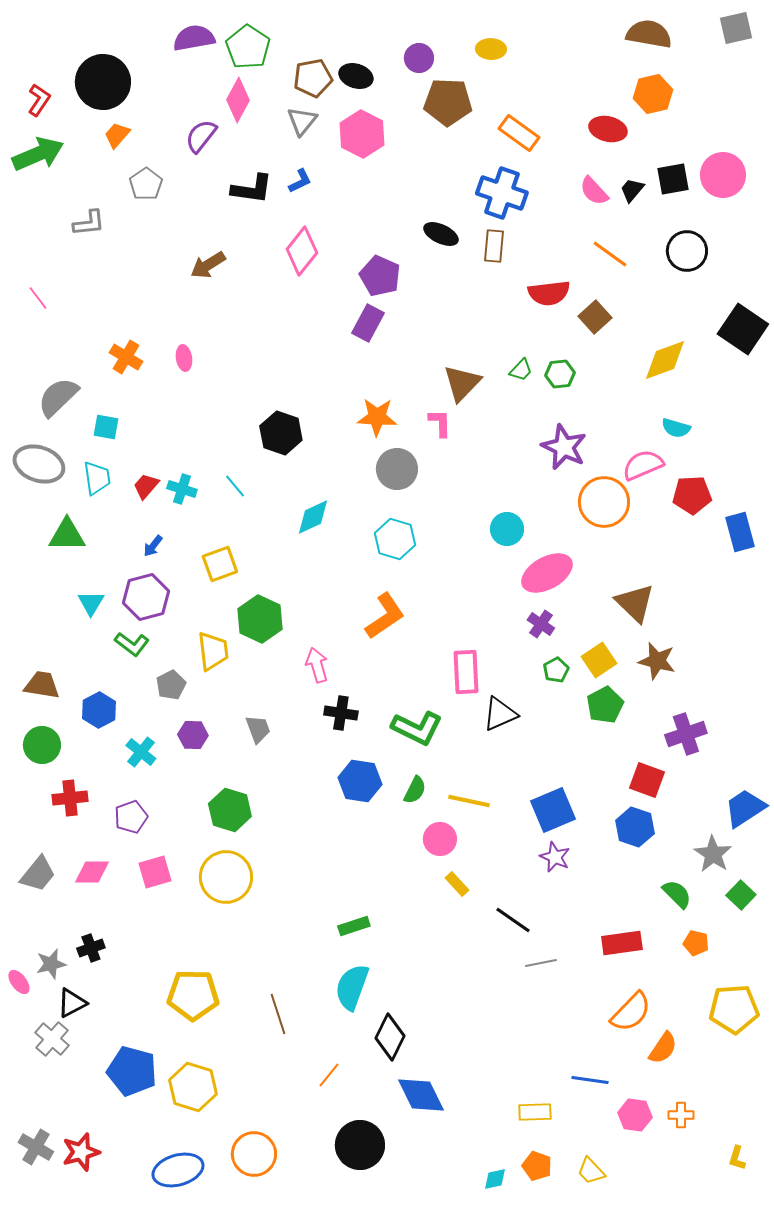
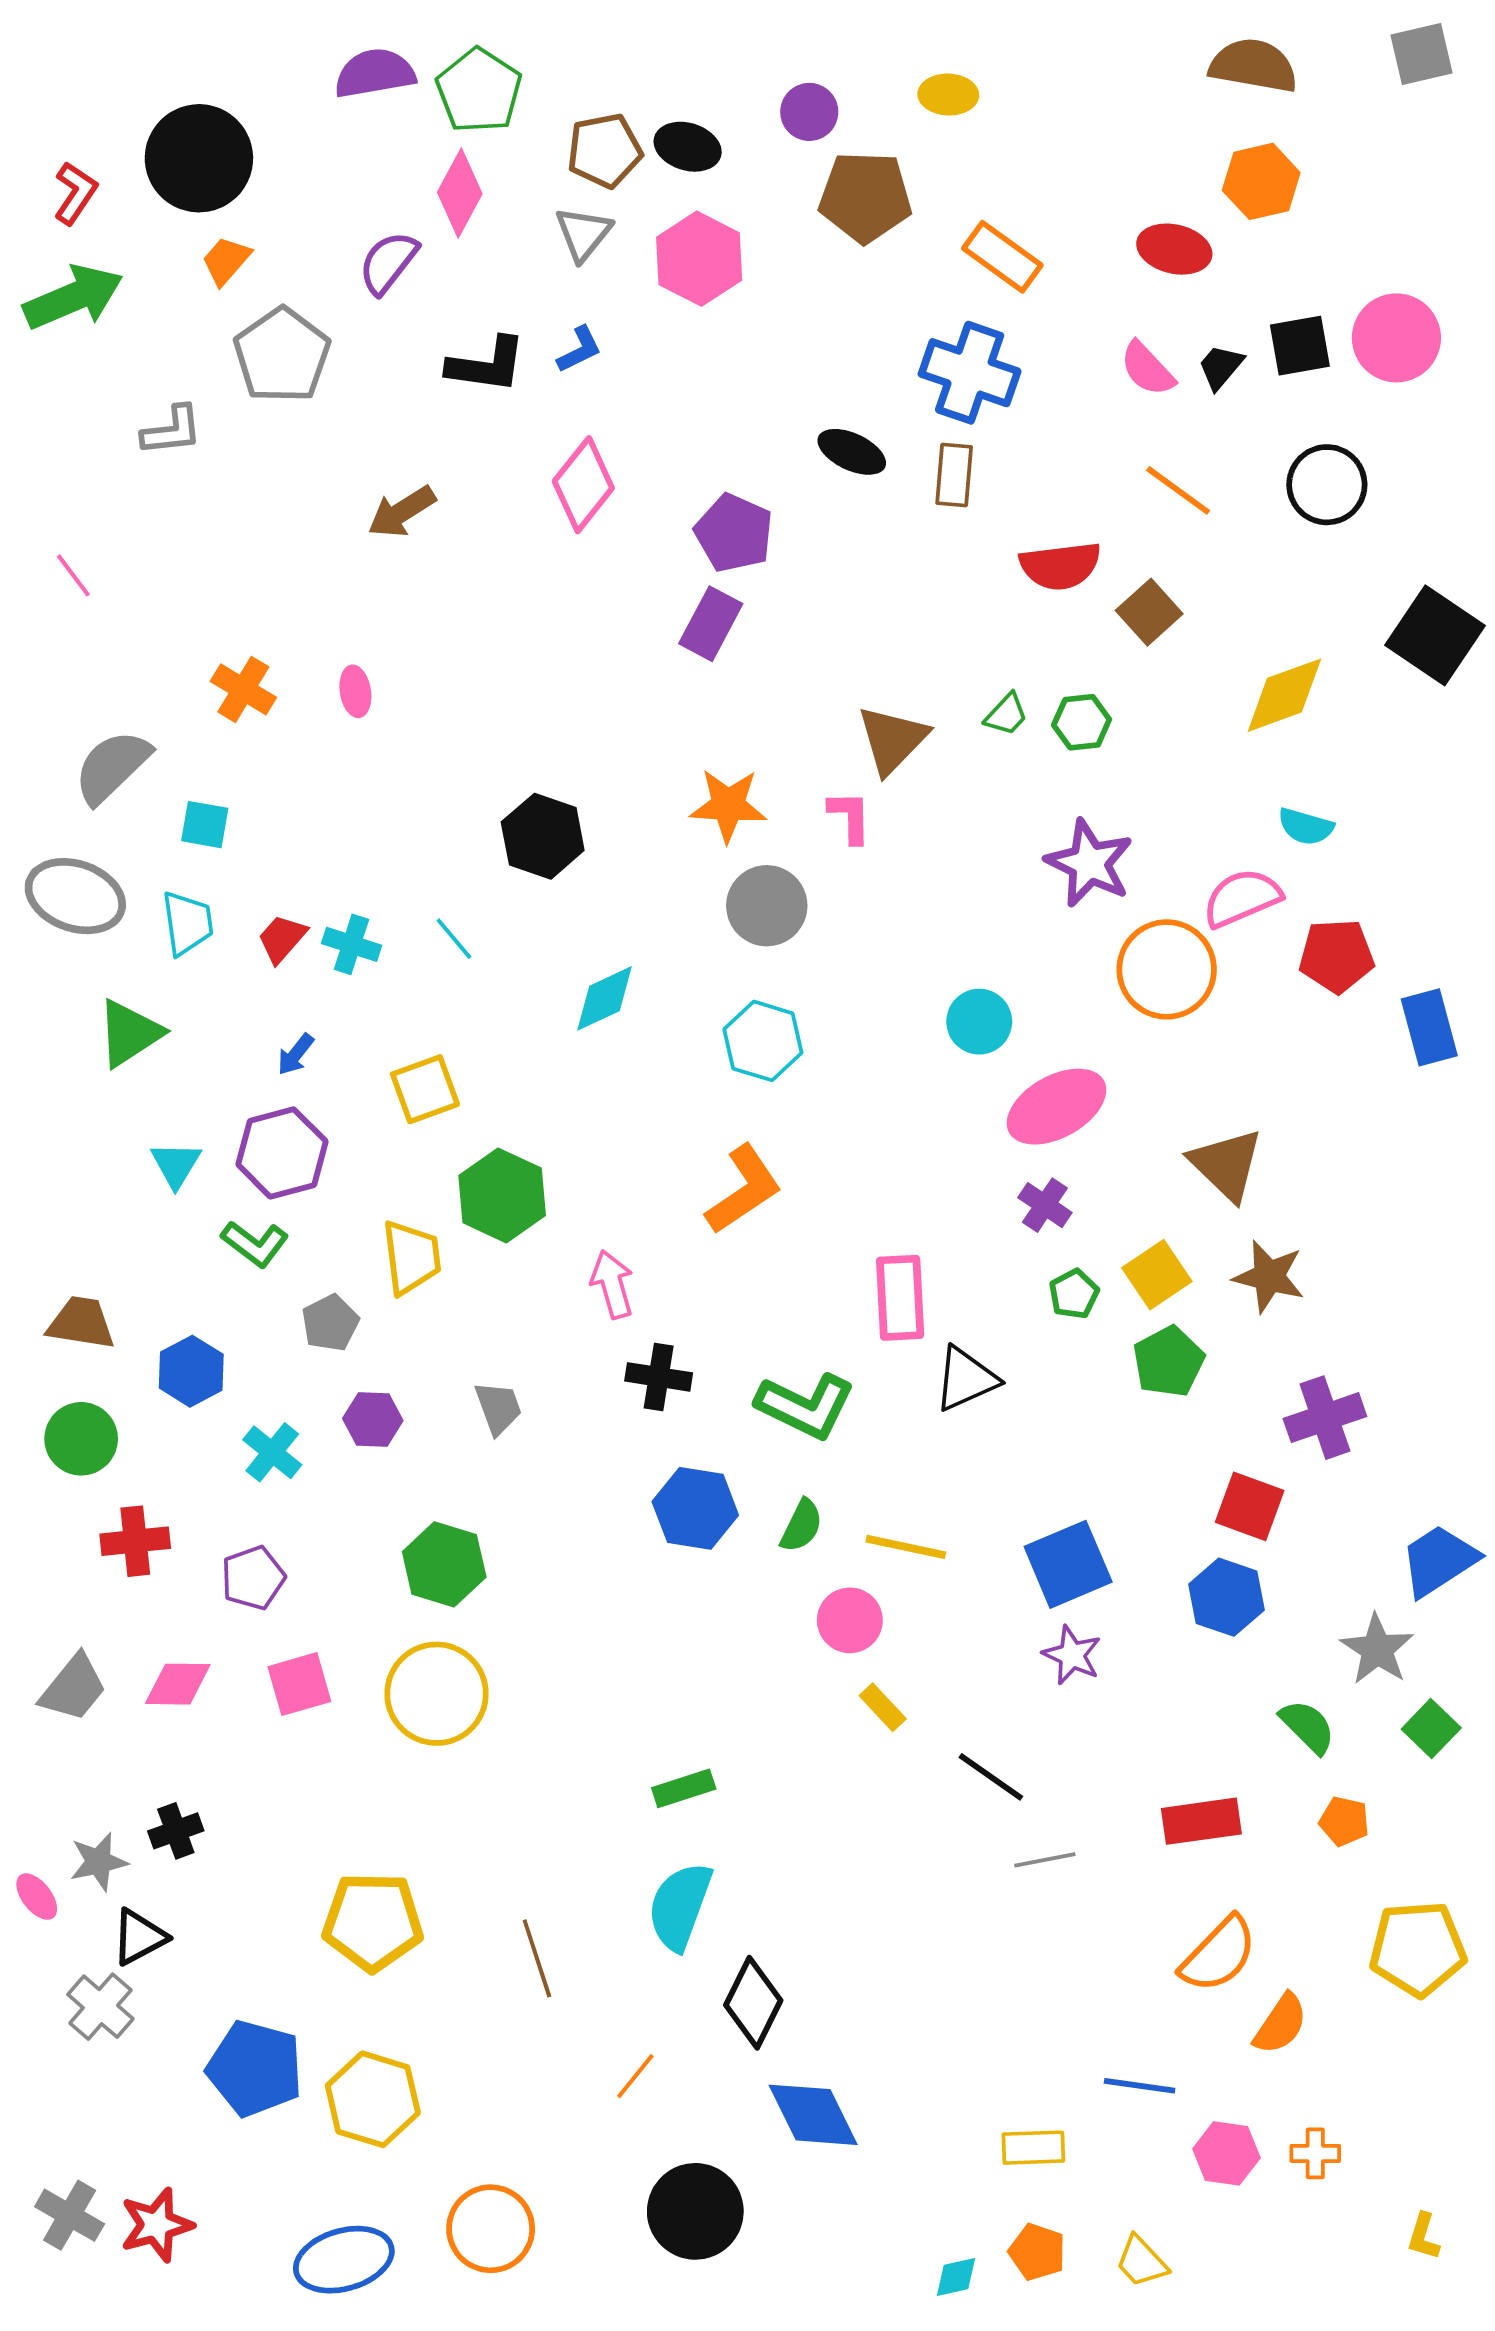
gray pentagon: (146, 184) -> (282, 355), size x1.5
green triangle: (67, 535) -> (129, 1033), turned -33

